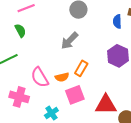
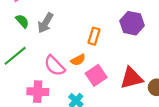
gray arrow: (69, 41) -> (45, 23), moved
orange rectangle: (81, 68) -> (94, 36), moved

